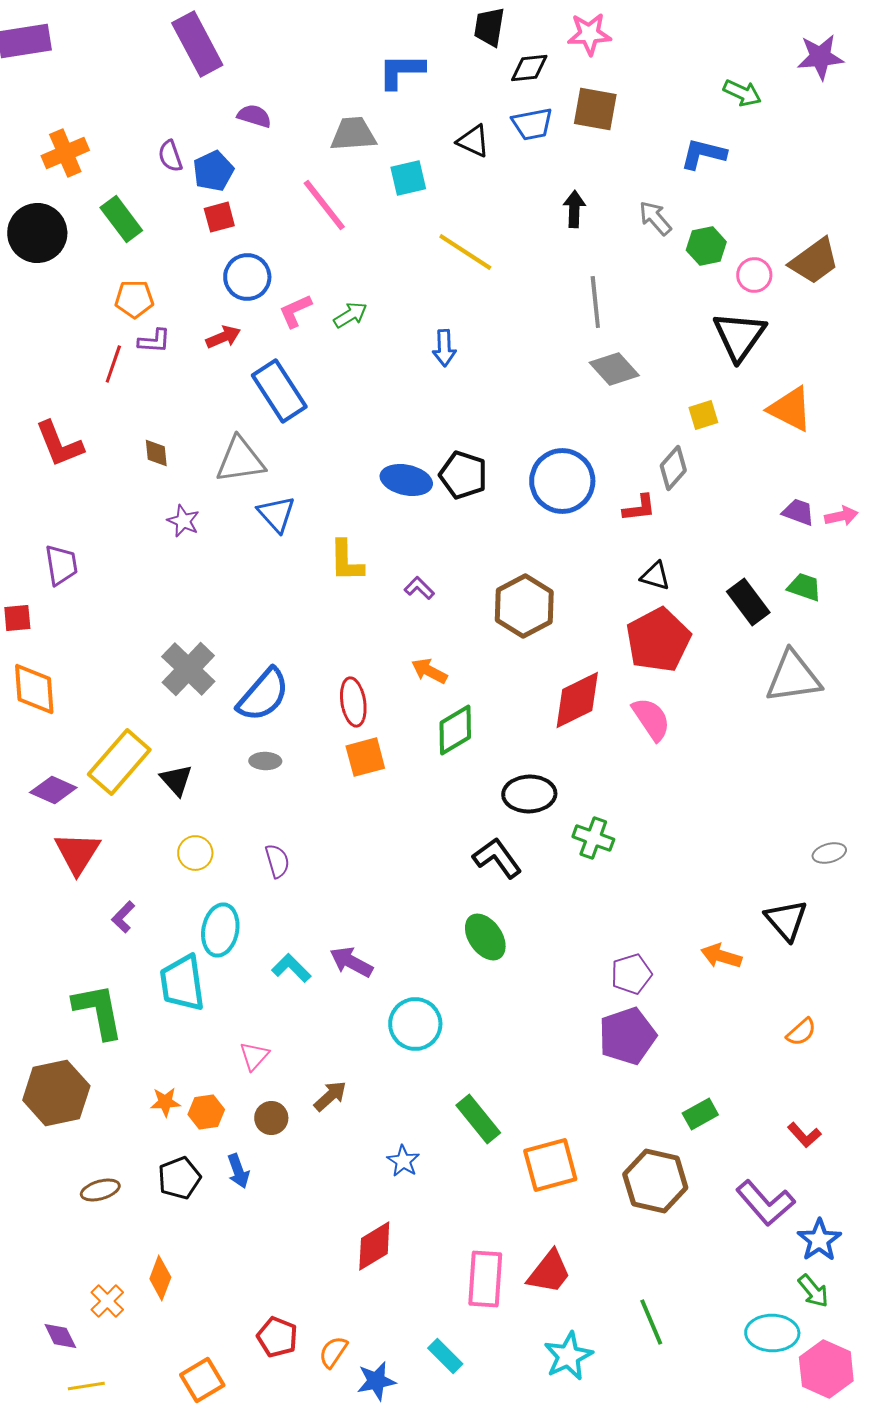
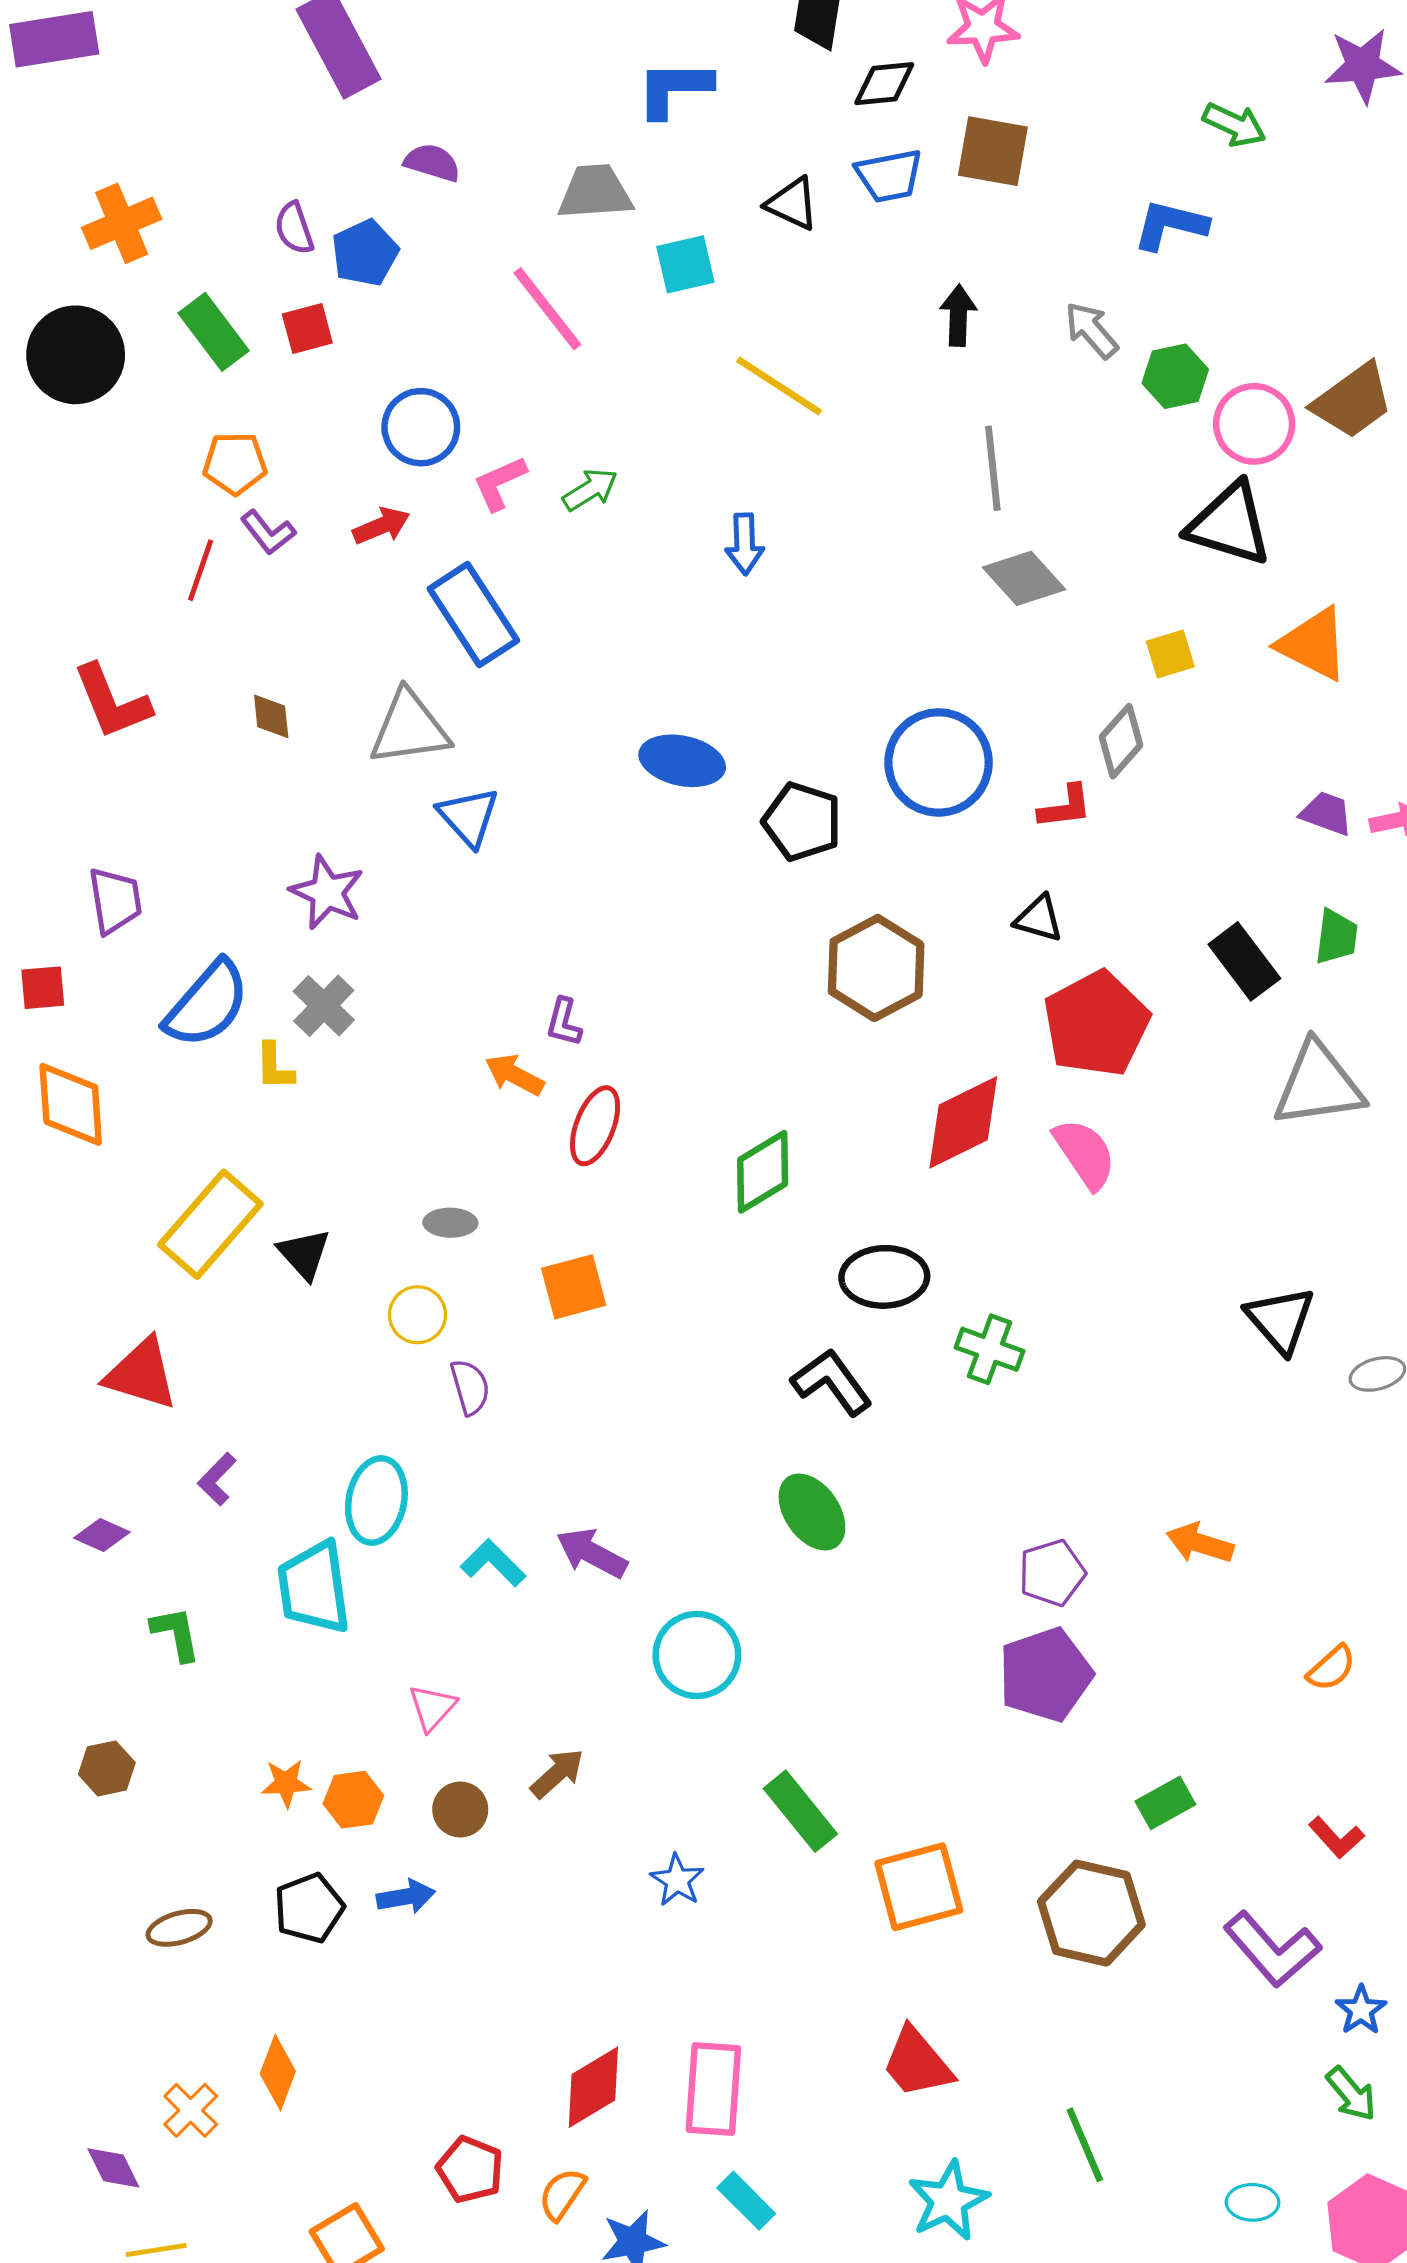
red square: (219, 217) -> (307, 329), moved
pink circle: (754, 275) -> (1254, 424), size x1.4
black triangle: (739, 336) -> (1229, 524), turned -48
purple L-shape: (154, 341) -> (268, 532), turned 48
black pentagon: (463, 475) -> (802, 822), moved
purple star: (183, 521) -> (327, 892), moved, size x1.4
yellow L-shape: (346, 561) -> (274, 1067), moved, size x0.7
black triangle: (655, 576) -> (1039, 919), moved
green trapezoid: (804, 587) -> (1336, 937), turned 78
purple L-shape: (419, 588) -> (564, 1022), moved, turned -120
gray cross: (188, 669) -> (324, 1006), moved, size x0.7
orange arrow: (429, 671) -> (514, 1075), moved
blue semicircle: (263, 695) -> (207, 1004), moved
red ellipse: (353, 702) -> (595, 1126), turned 30
orange square: (365, 757) -> (574, 1287), moved
purple diamond: (53, 790) -> (102, 1535), moved, size x0.7
red triangle: (77, 853) -> (141, 1374), turned -45
yellow circle: (195, 853) -> (417, 1315), moved
black triangle: (786, 920) -> (1280, 1320), moved
green L-shape: (98, 1011) -> (176, 1634), size x0.6
brown hexagon: (56, 1093) -> (107, 1768), size x0.5
blue arrow: (238, 1171) -> (406, 1897), turned -80
blue star: (819, 1240) -> (1361, 2010), size x0.7
red diamond: (374, 1246) -> (593, 2087), moved
red trapezoid: (549, 1272) -> (917, 2063), turned 102
pink rectangle: (485, 1279) -> (713, 2089), moved
cyan ellipse: (772, 1333) -> (1252, 2202), moved, size x0.6

